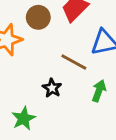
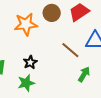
black star: (52, 88) -> (30, 62), moved

